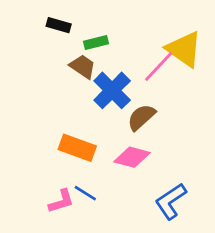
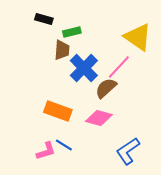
brown trapezoid: (83, 66) -> (62, 50), turned 60
pink line: (159, 66) -> (119, 67), moved

